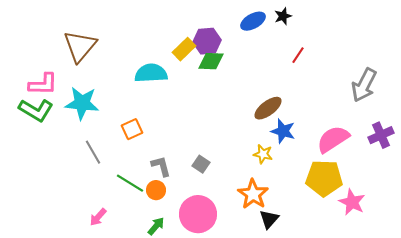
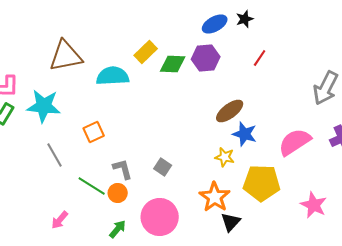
purple hexagon: (207, 41) -> (206, 58), moved
brown triangle: (80, 46) -> (66, 56), moved, turned 39
yellow pentagon: (324, 178) -> (262, 183), moved

